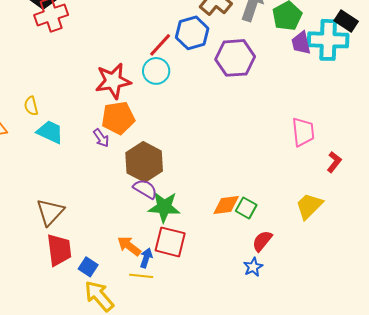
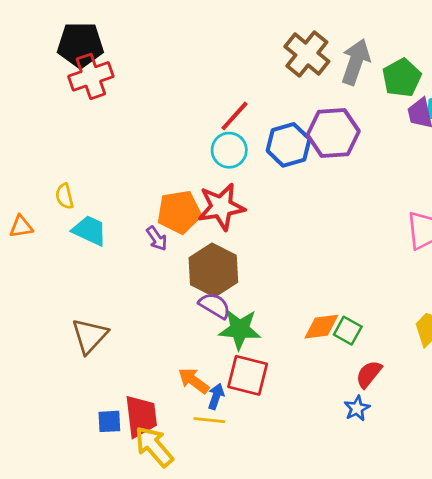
blue hexagon: (192, 33) -> (288, 145), moved
red star: (113, 81) -> (221, 207), moved
red trapezoid: (59, 250) -> (141, 416), moved
blue square: (88, 267) -> (109, 421), moved, turned -36

